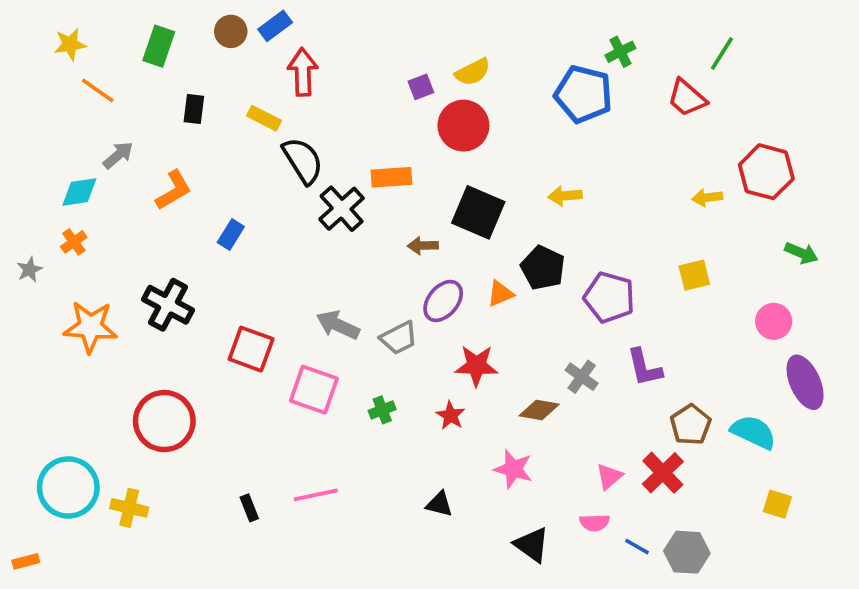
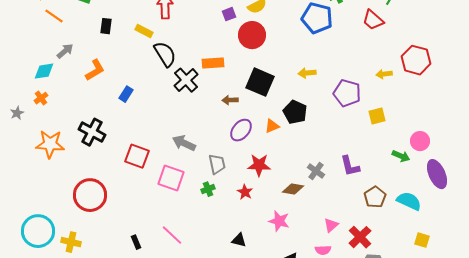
green arrow: (801, 253) -> (401, 156), moved
purple pentagon: (609, 297) -> (347, 93), moved
gray trapezoid: (399, 338) -> (217, 164), moved, turned -75
red cross: (663, 473) -> (360, 237), moved
pink line: (316, 495) -> (172, 235), turned 55

